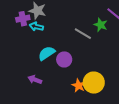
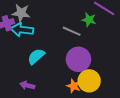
cyan arrow: (36, 27) -> (22, 30), size x1.5
purple circle: (64, 59) -> (78, 59), moved, size x1.5

